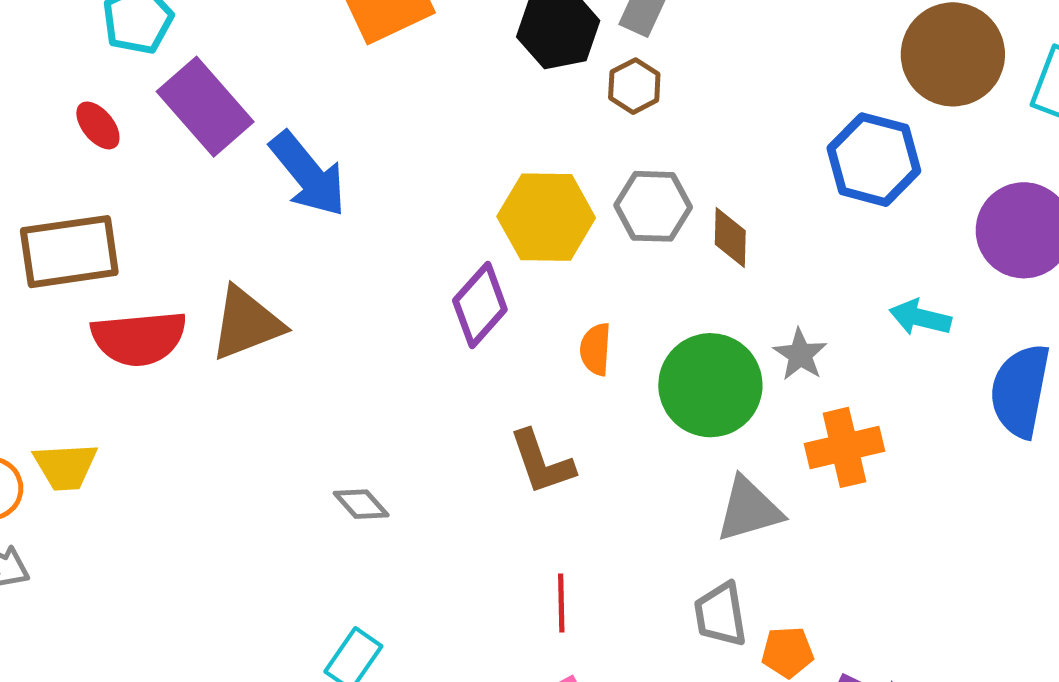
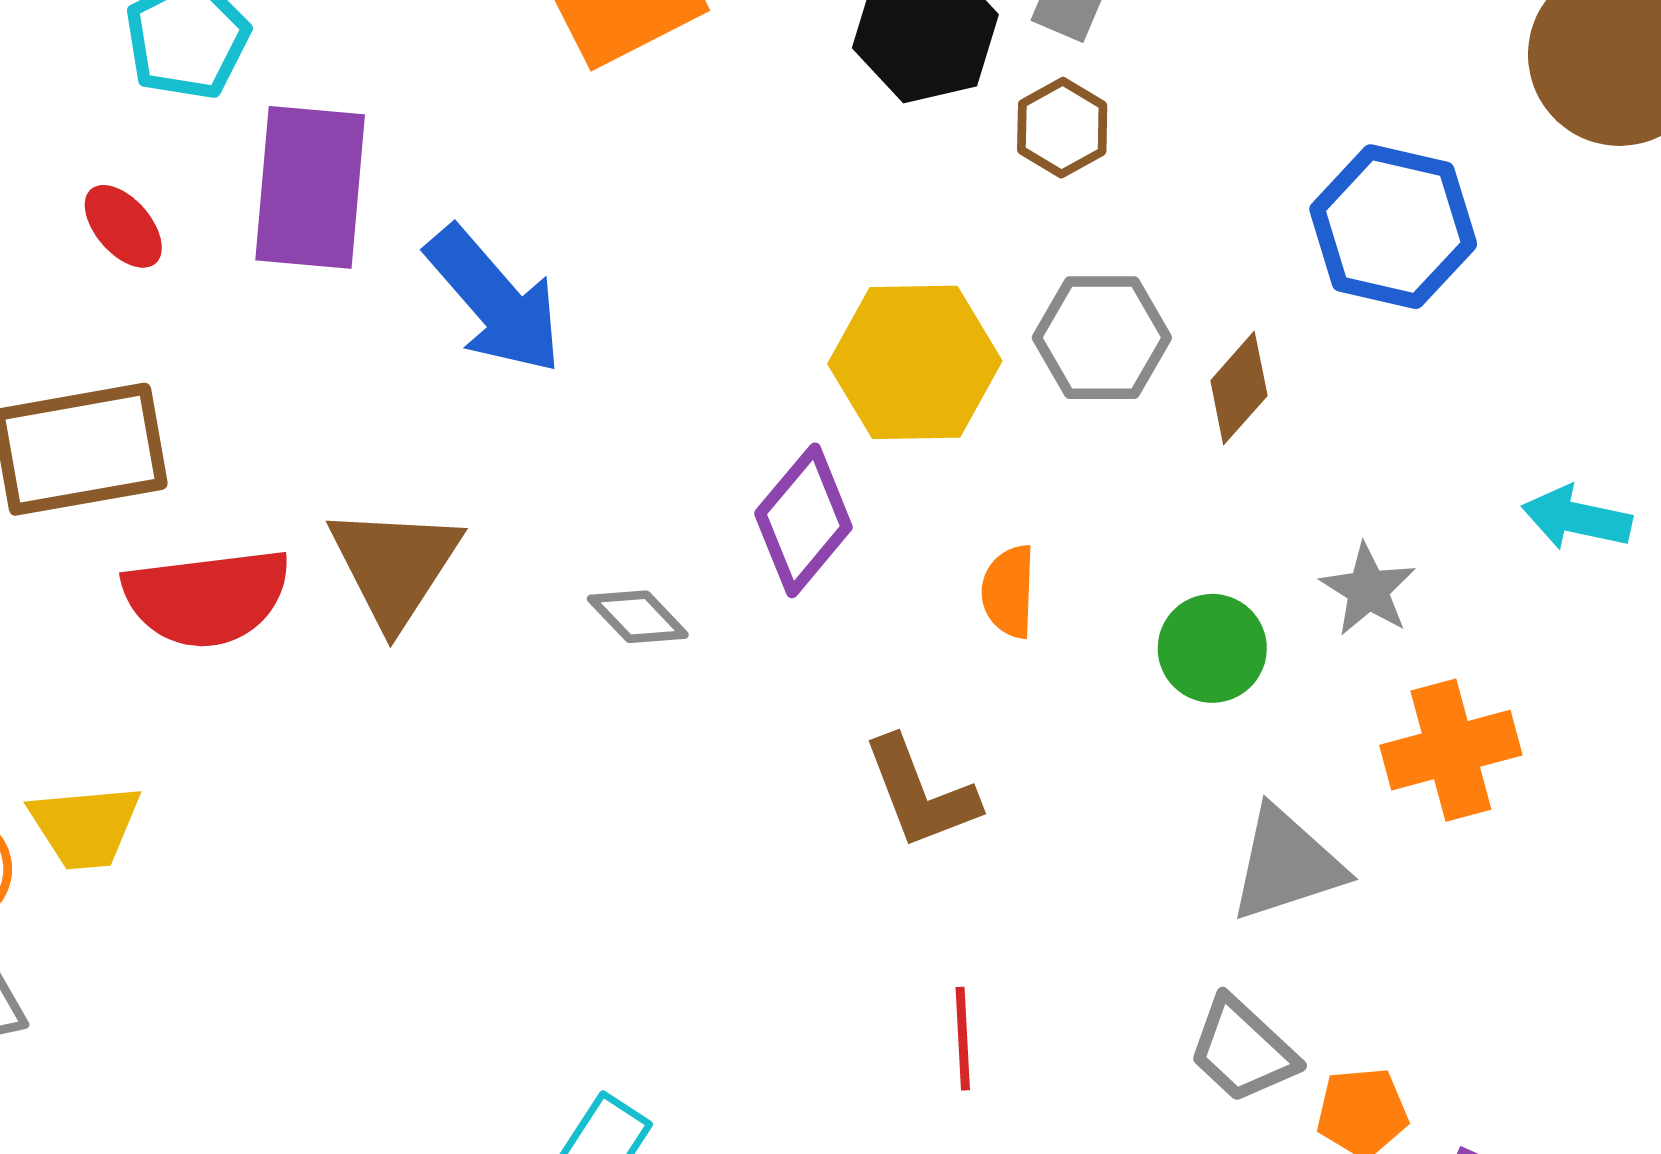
purple rectangle: (205, 107) -> (310, 187), turned 48
blue hexagon: (874, 160) -> (1393, 227), moved
brown diamond: (730, 238) -> (1239, 388), turned 42
brown triangle: (246, 323) -> (395, 566), turned -34
green circle: (710, 385) -> (1212, 648), size x0.6
gray diamond: (361, 504) -> (638, 617), moved
gray trapezoid: (720, 614) -> (1243, 1050), turned -36

